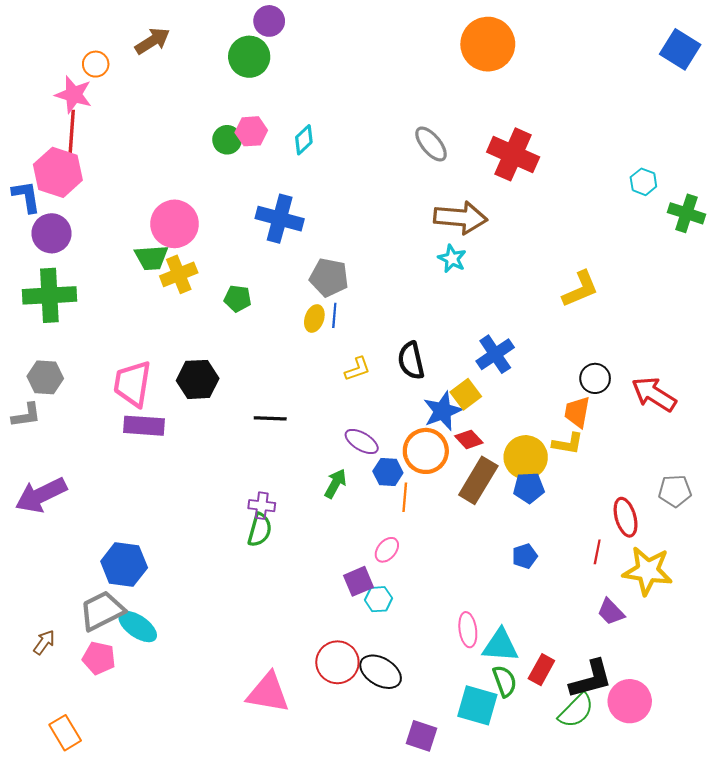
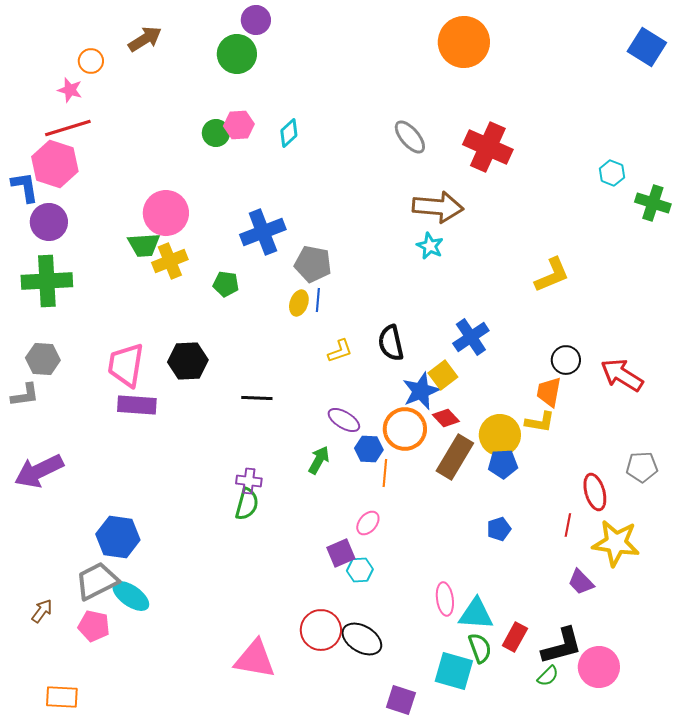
pink star: (74, 95) -> (70, 90), size x0.7
red line: (71, 135) -> (68, 128), turned 69
blue cross: (280, 219) -> (263, 232), moved, turned -36
green semicircle: (576, 711) -> (548, 676), size x0.6
orange rectangle: (65, 733) -> (62, 697), turned -56

